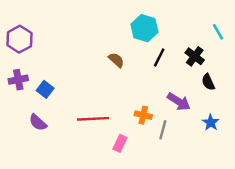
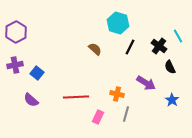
cyan line: (218, 32) -> (178, 36), moved
gray line: (163, 130) -> (126, 114), moved

